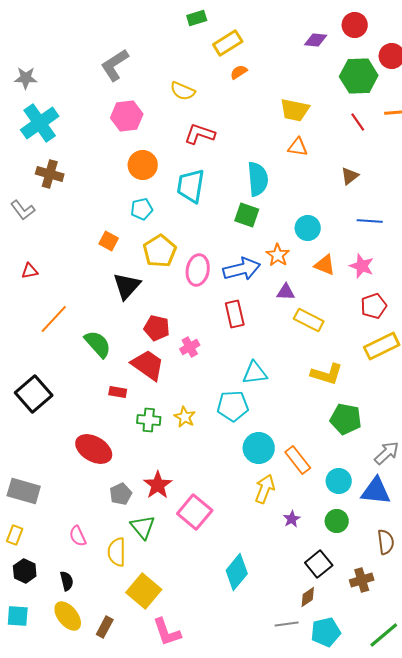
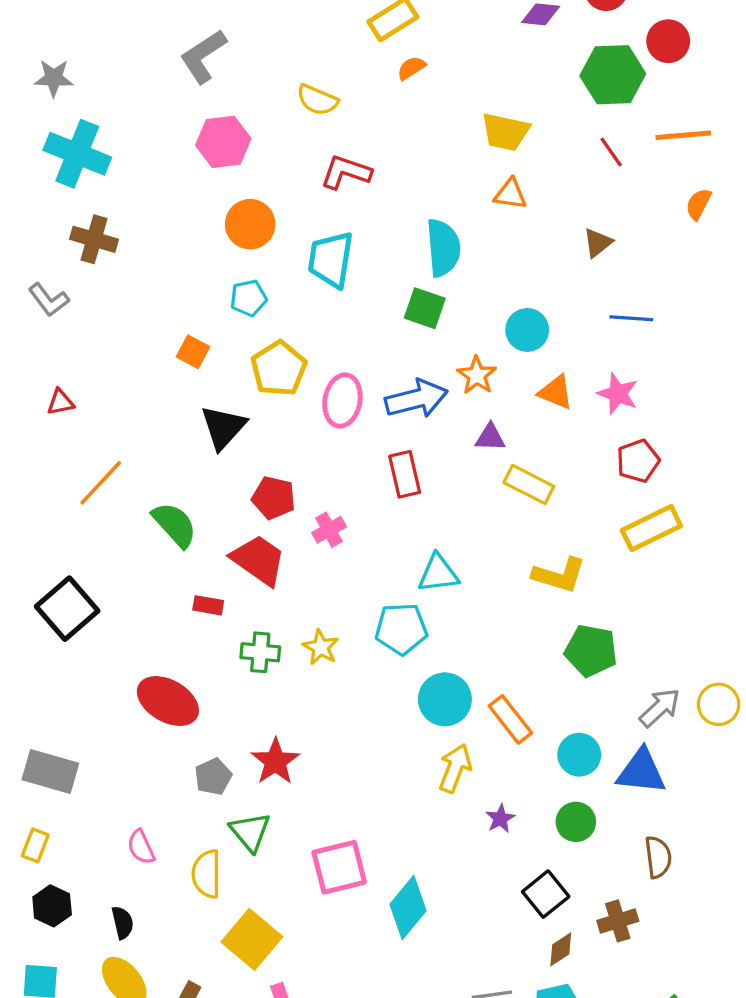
cyan cross: (40, 123) -> (77, 154), turned -33
pink square: (195, 512) -> (339, 867), moved, turned 36
brown diamond: (308, 597) -> (561, 949), moved

